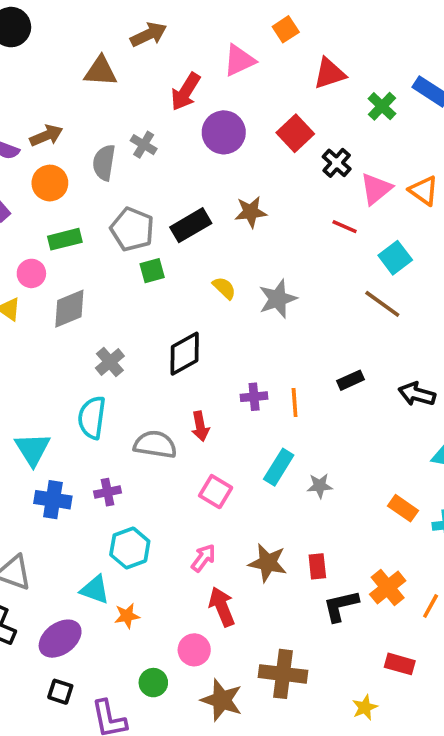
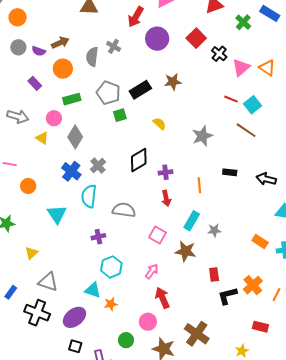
red line: (345, 227) -> (231, 99), moved
gray star: (278, 299) -> (202, 136), moved
gray diamond: (69, 309) -> (75, 137), turned -35
black rectangle: (350, 380) -> (230, 172), turned 32
purple cross: (254, 397) -> (166, 172), moved
red arrow: (200, 426) -> (166, 198), moved
blue cross: (53, 500) -> (71, 171), moved, turned 30
brown star: (268, 563) -> (186, 251), moved
brown cross: (283, 674) -> (197, 334), turned 30

